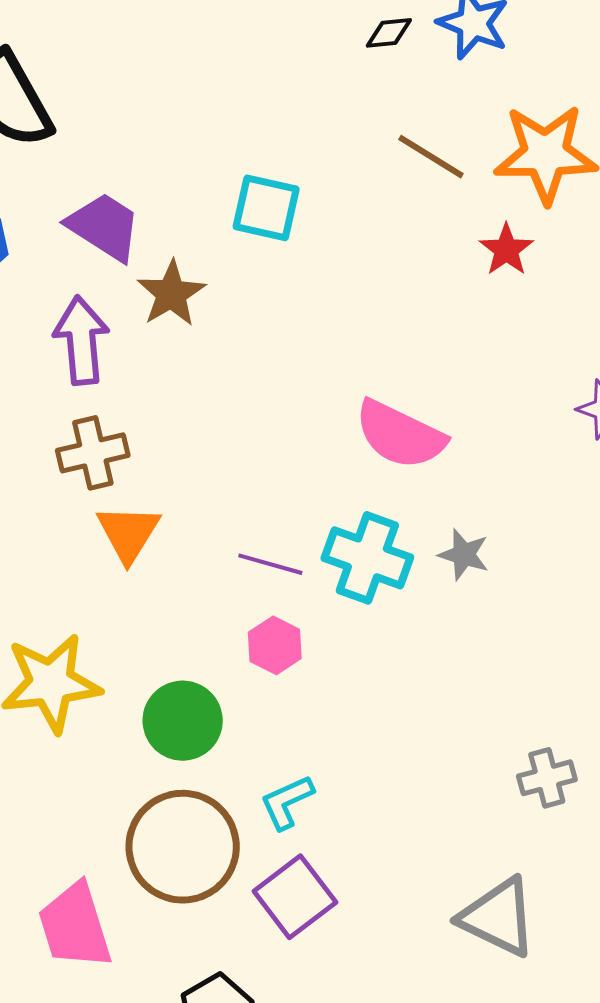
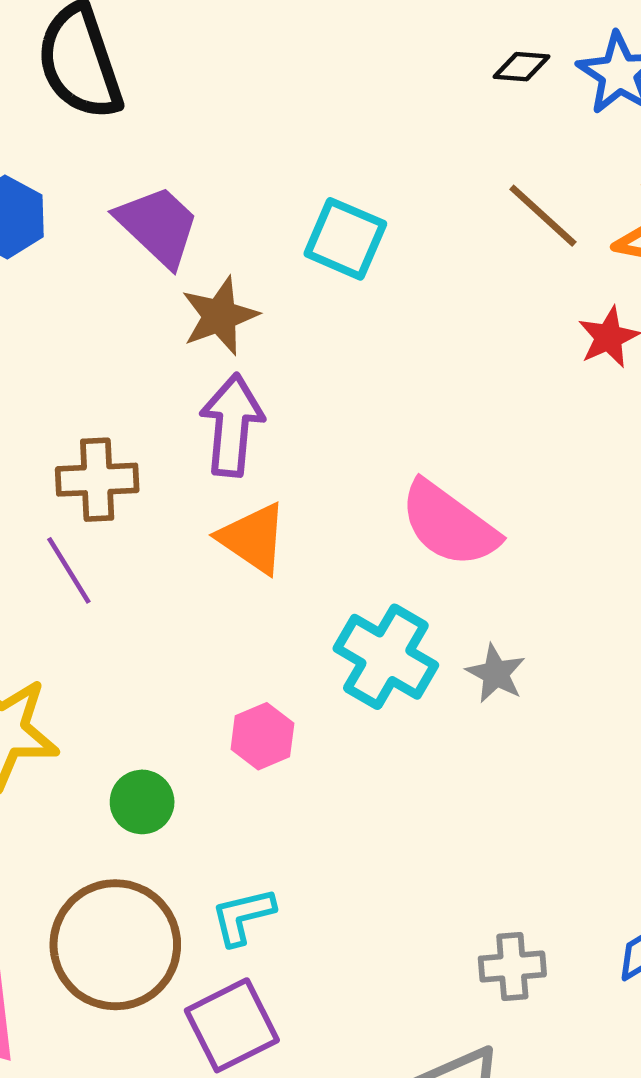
purple arrow: (81, 340) -> (232, 425), moved
orange triangle: (128, 533) -> (253, 538), moved, turned -38
purple line: (270, 564) -> (69, 570), moved, turned 32
green circle: (183, 721) -> (142, 802), size x0.7
gray cross: (547, 778) -> (512, 966), moved

